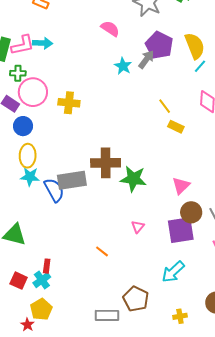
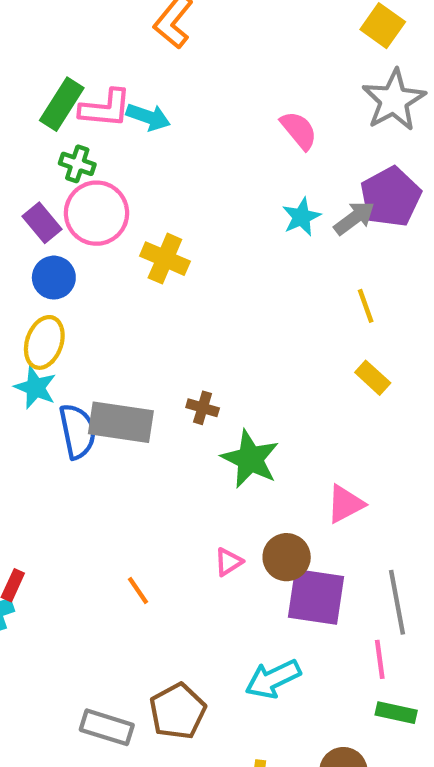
yellow line: (165, 106) -> (366, 306), moved
brown cross: (106, 163) -> (203, 408), size x0.5
brown circle: (191, 212) -> (287, 557), moved

